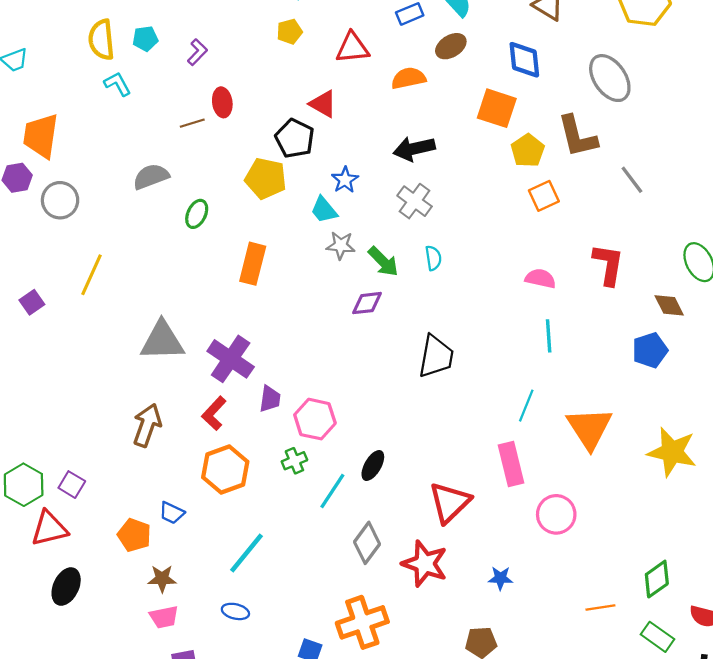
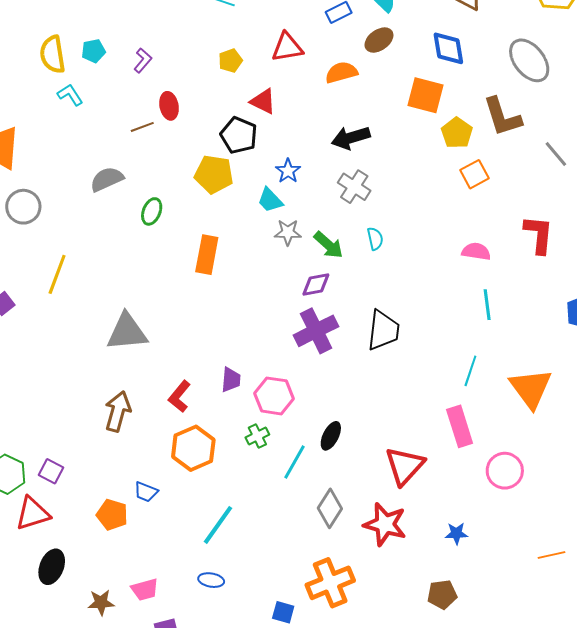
yellow pentagon: (290, 32) -> (230, 61), moved
purple cross: (231, 359) -> (316, 331), moved, turned 33
brown star: (162, 579) -> (101, 603), moved

